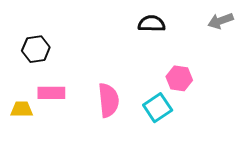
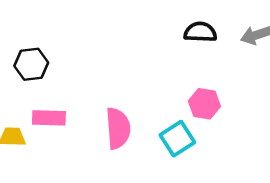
black semicircle: (152, 24) -> (200, 32), moved

